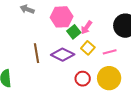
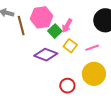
brown line: (36, 53) -> (21, 25), moved
red circle: (83, 79) -> (67, 86), moved

